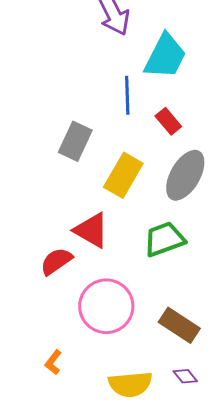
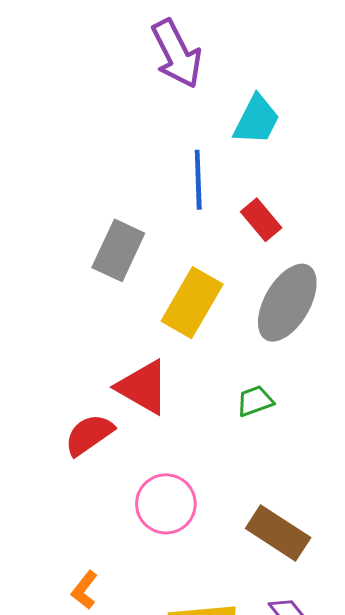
cyan trapezoid: (165, 56) -> (257, 120), size x0.7
green trapezoid: (164, 239) -> (255, 401), size x0.6
pink circle: (106, 306) -> (166, 504), size x0.7

